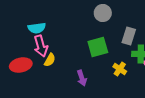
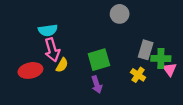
gray rectangle: (129, 36) -> (146, 50), moved
green square: (98, 47) -> (99, 60), moved

